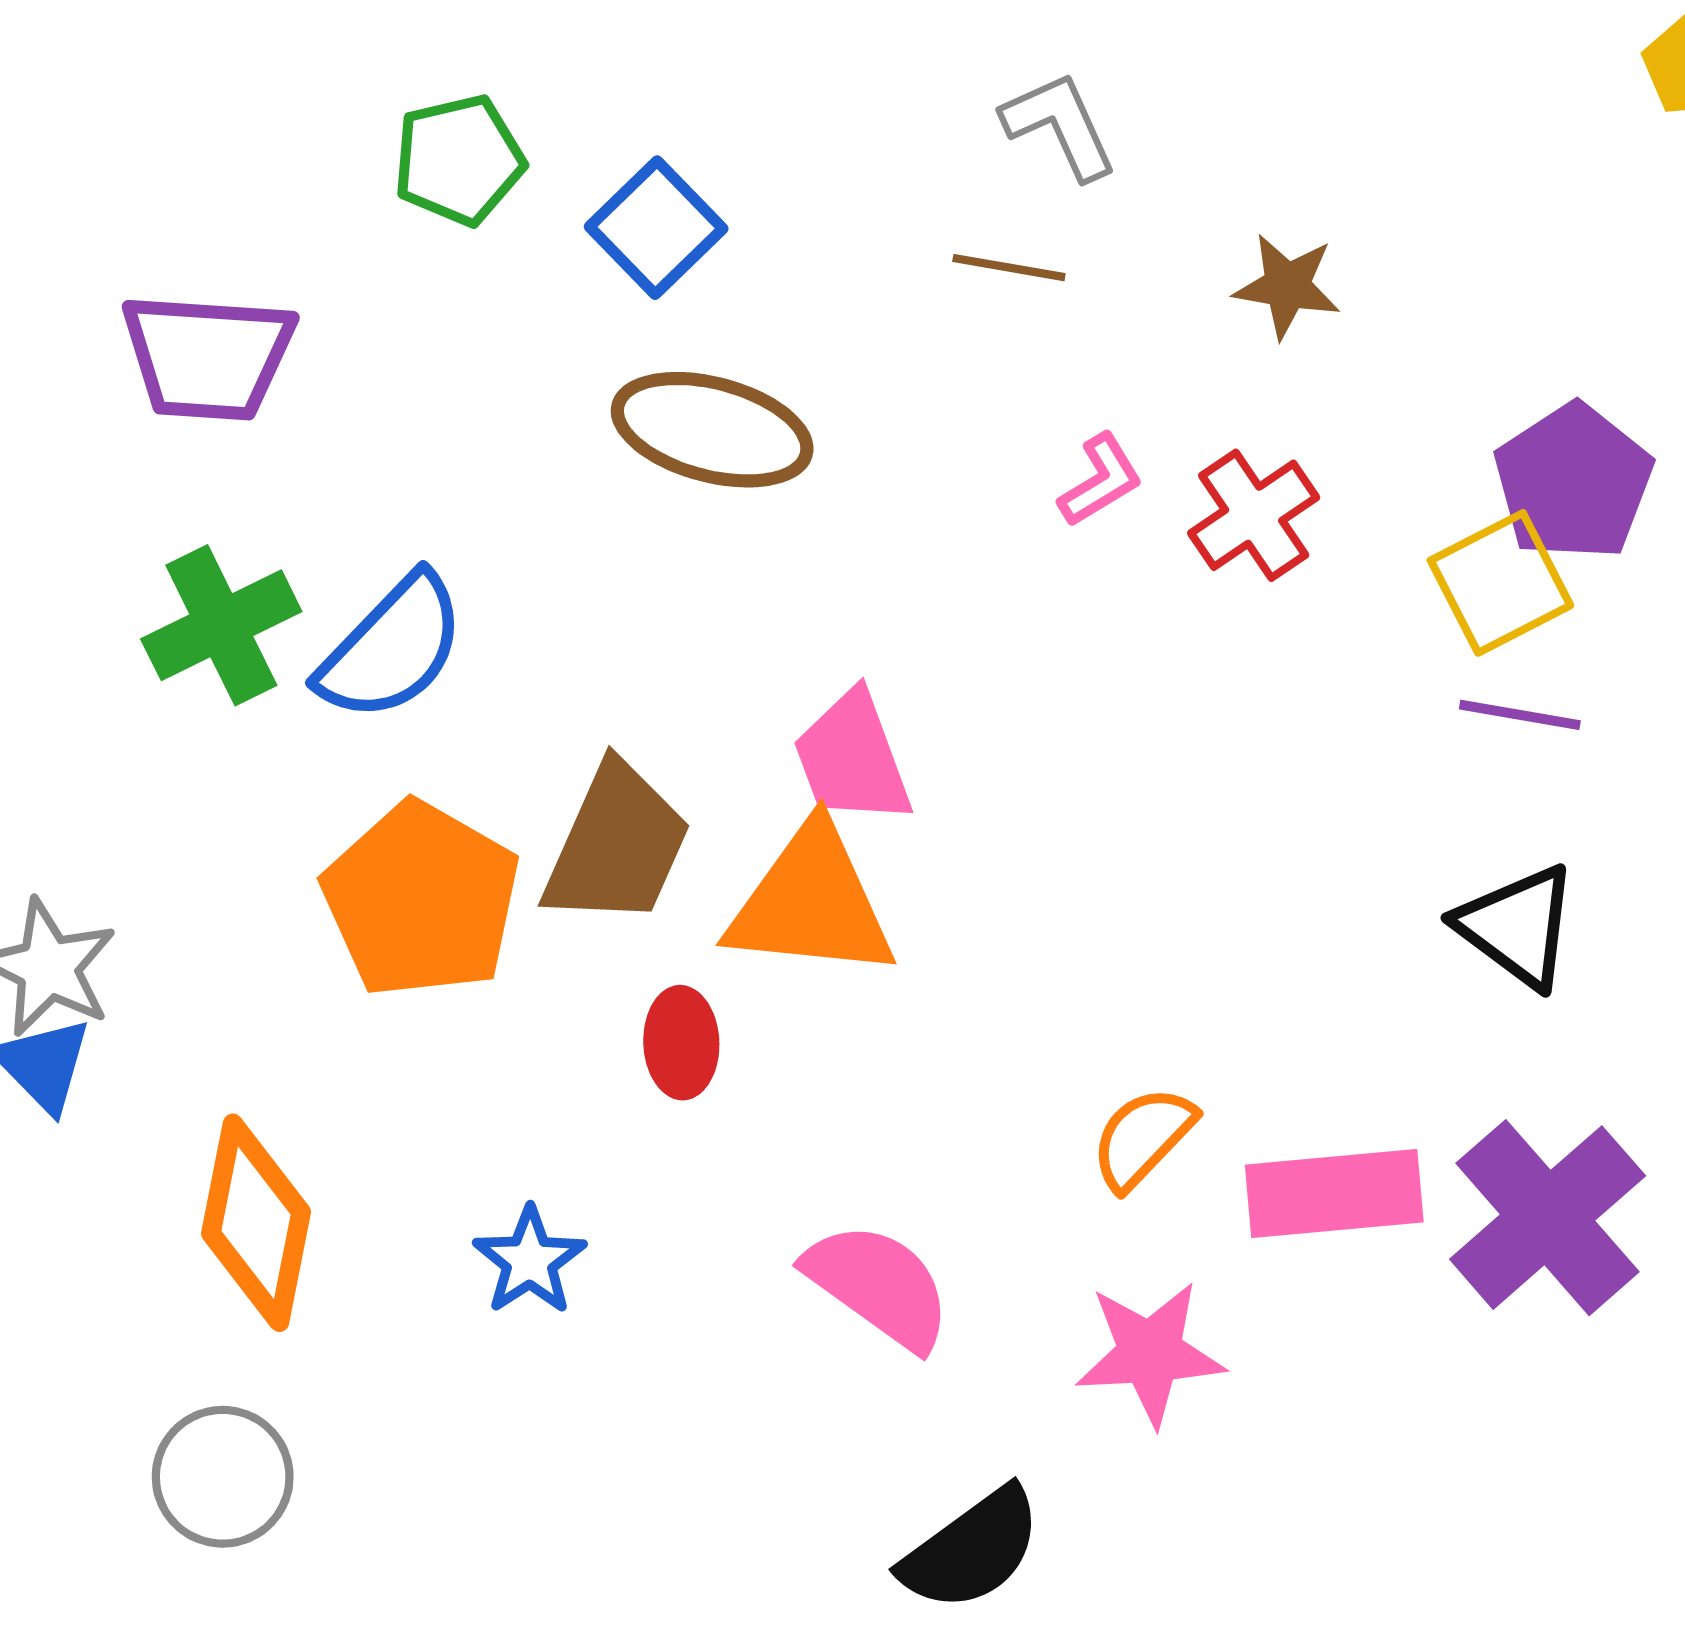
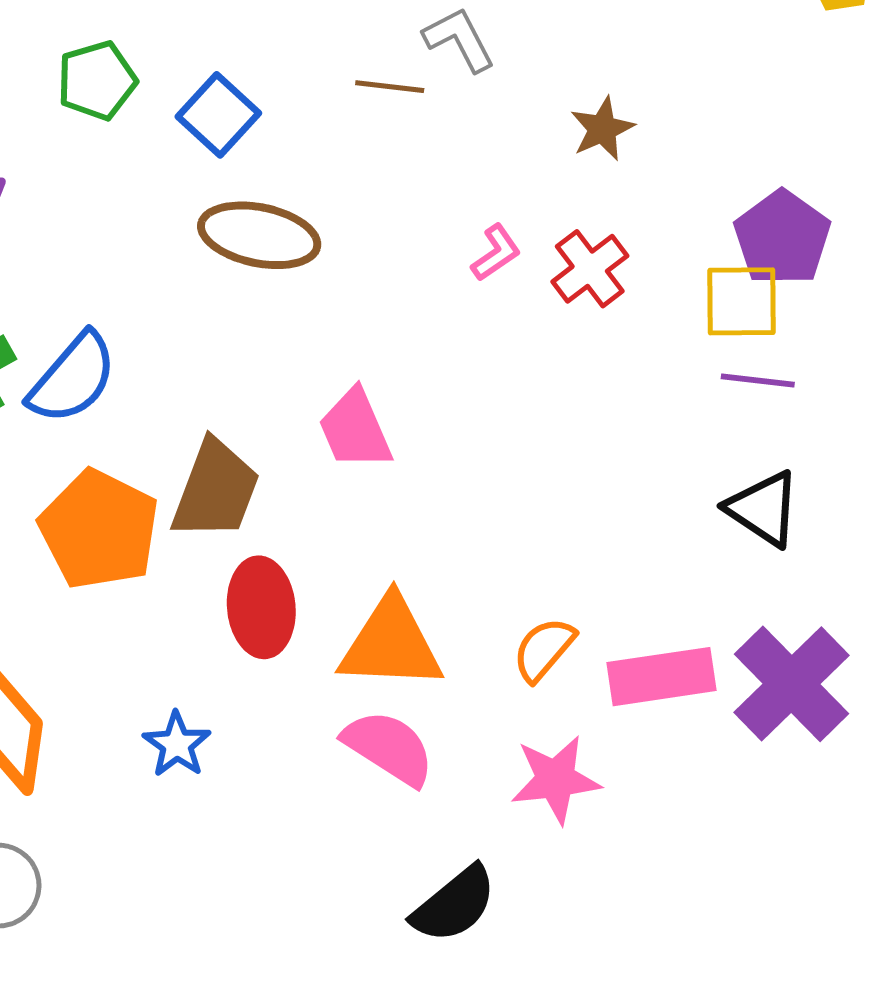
brown line: (1009, 268) -> (390, 87), moved
brown star: (1287, 286) -> (602, 129), turned -30
yellow square: (1500, 583) -> (741, 301), turned 30
orange triangle: (811, 903) -> (391, 644), moved
red ellipse: (681, 1043) -> (261, 607), size x1.5

